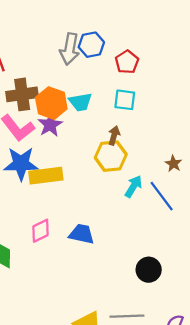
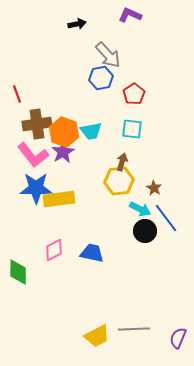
gray arrow: (70, 49) -> (108, 55), moved, turned -52
brown star: (173, 164) -> (154, 188), moved
cyan arrow: (133, 186) -> (140, 209), turned 85
black circle: (149, 270) -> (145, 231), moved

